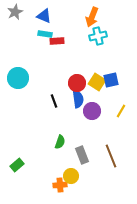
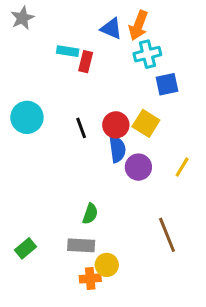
blue triangle: (44, 16) -> (111, 29), moved
red rectangle: (57, 41) -> (86, 62), turned -72
blue square: (111, 80) -> (167, 84), moved
black line: (54, 101) -> (81, 128), moved
gray rectangle: (82, 155) -> (81, 245), moved, turned -66

